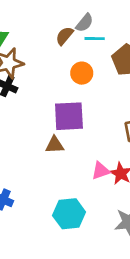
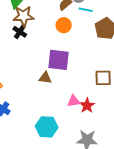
orange circle: (82, 73) -> (64, 25), moved

